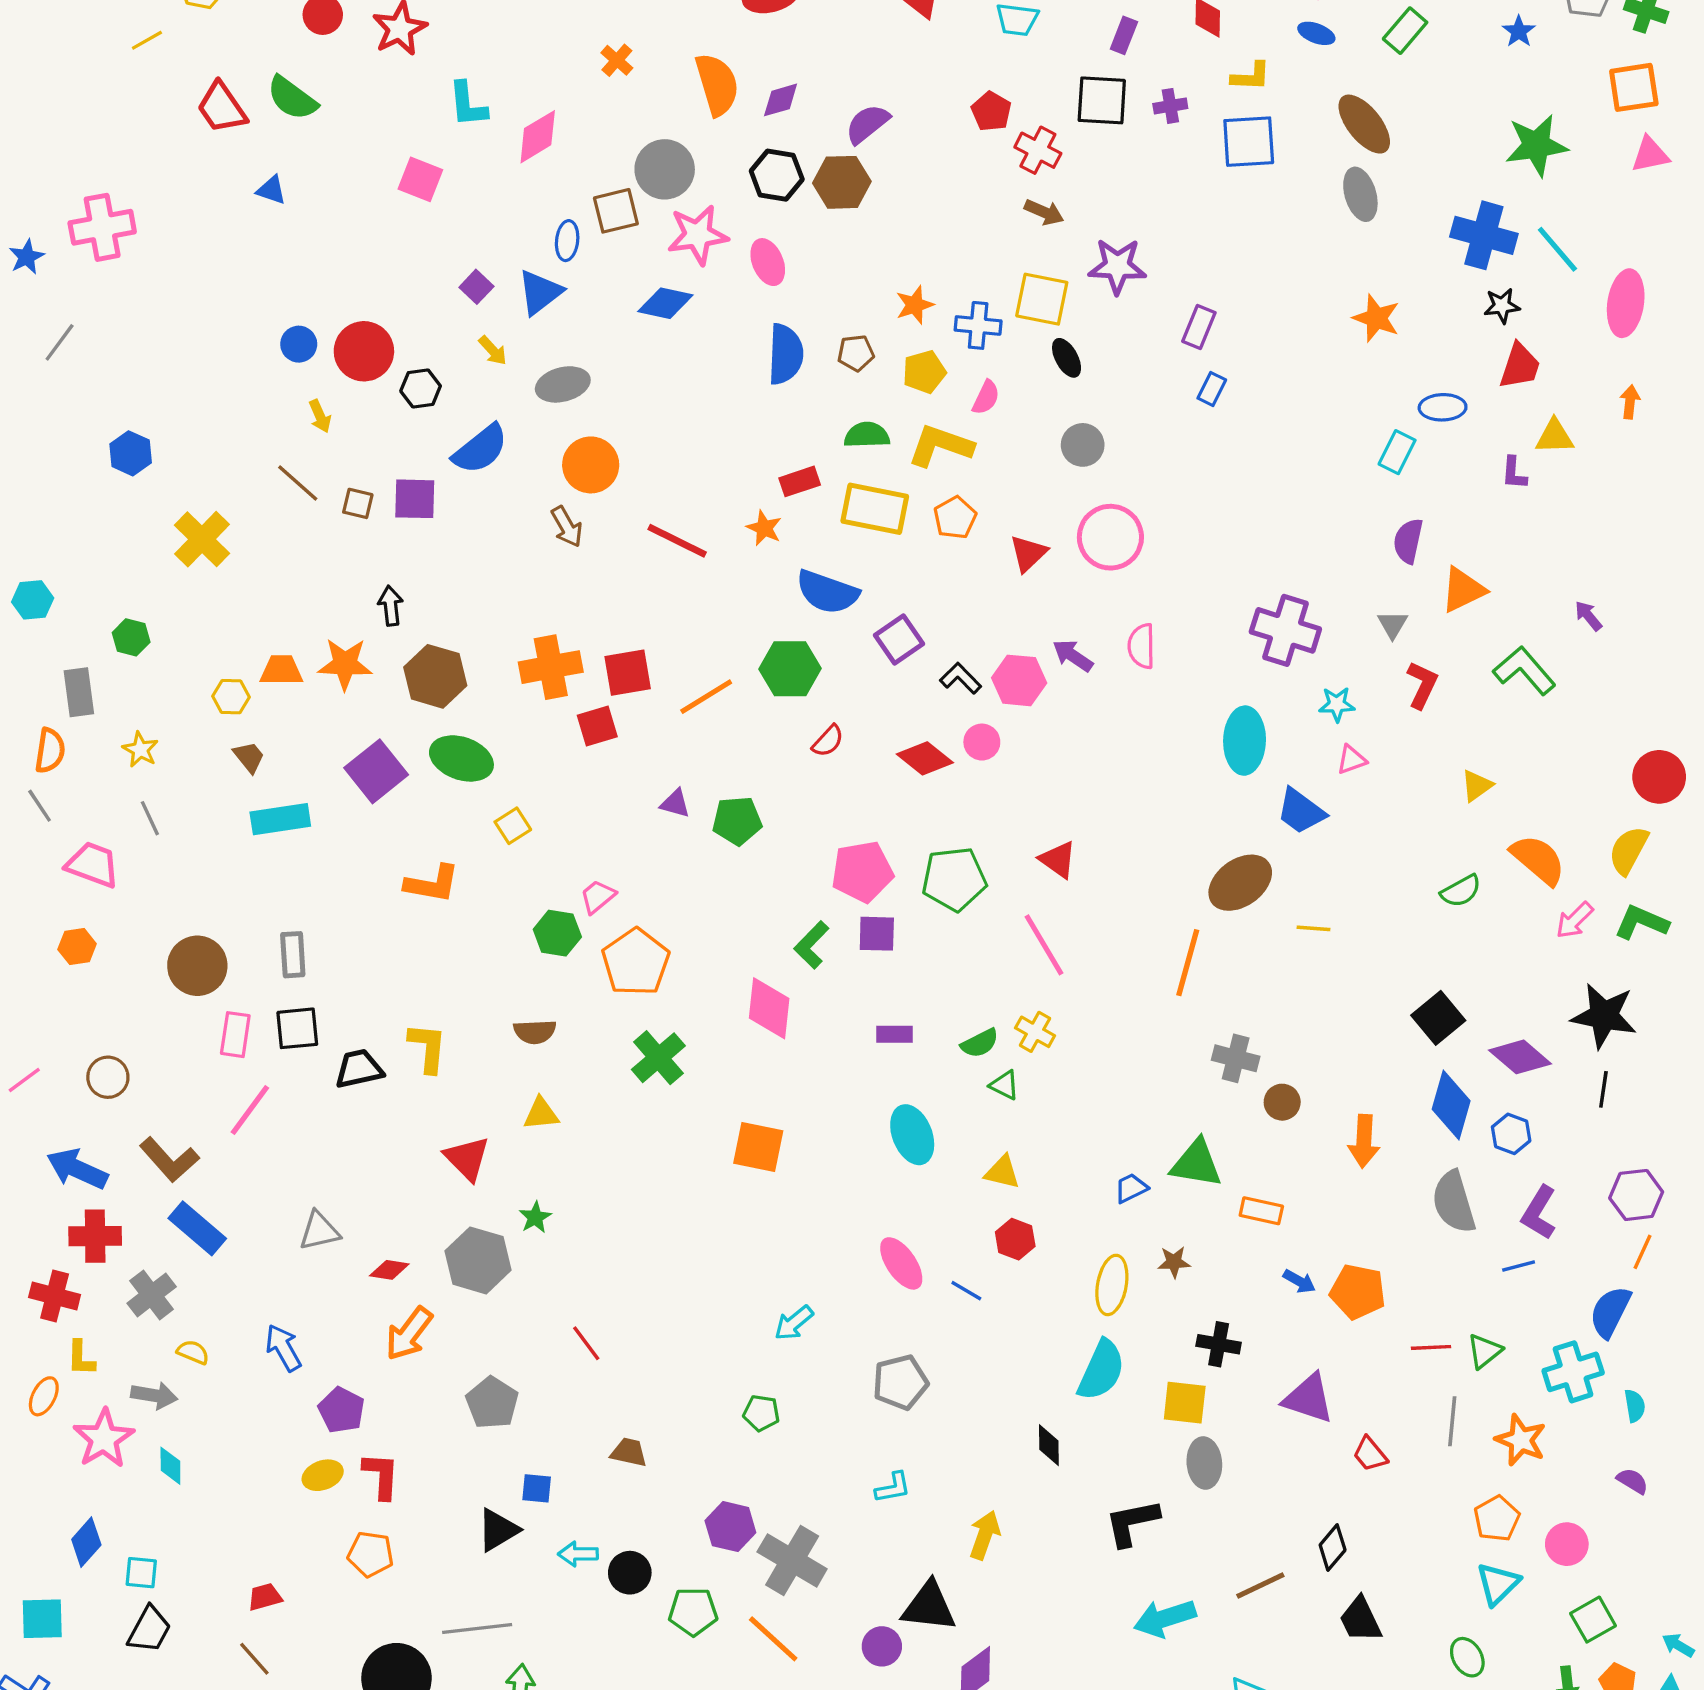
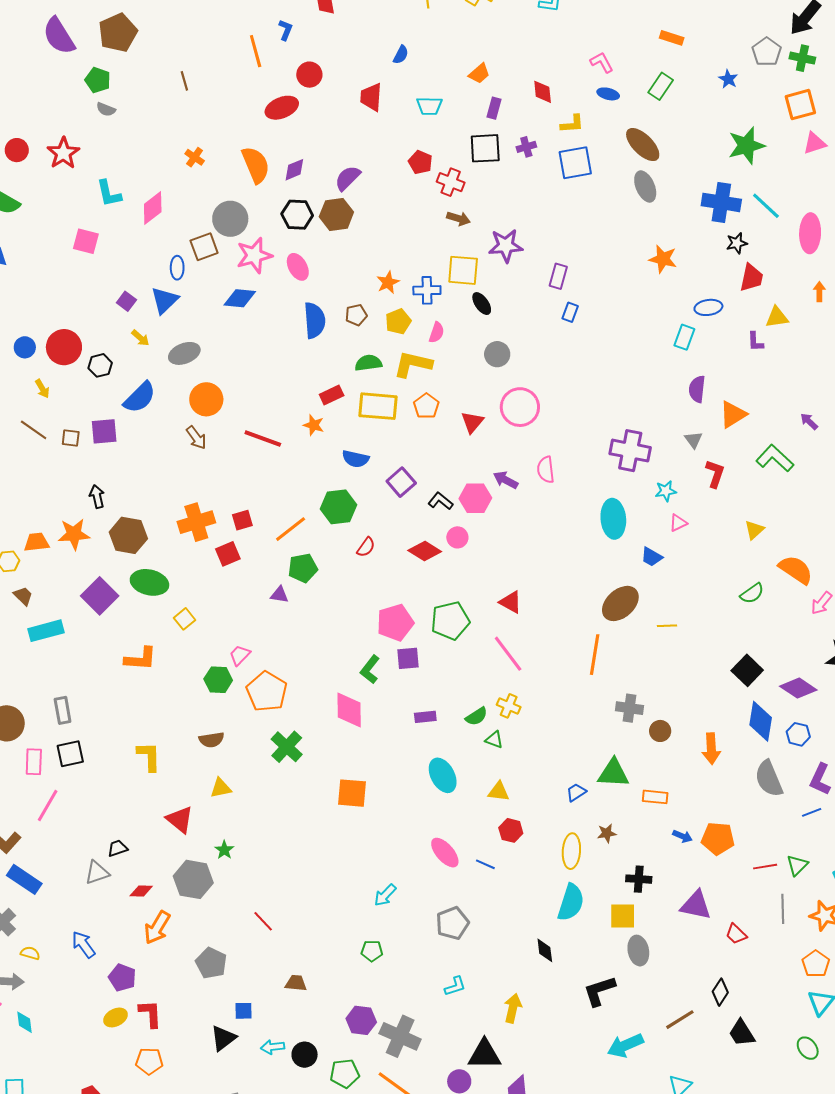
blue semicircle: (827, 592) -> (355, 459), size x0.7
red square: (628, 673) -> (242, 520), size x0.7
blue trapezoid: (1301, 811) -> (652, 557), size x0.7
green pentagon: (737, 821) -> (303, 568), moved
black trapezoid: (359, 1069) -> (118, 848), moved, size x0.7

